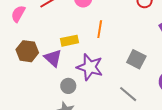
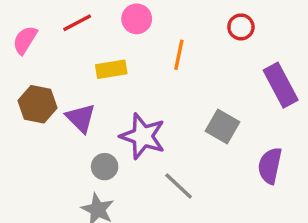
orange line: (100, 29) -> (179, 55), moved
yellow rectangle: (70, 41) -> (111, 69), moved
gray line: (128, 94) -> (179, 186), moved

